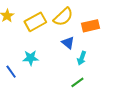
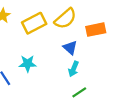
cyan arrow: (82, 58) -> (74, 69), moved

